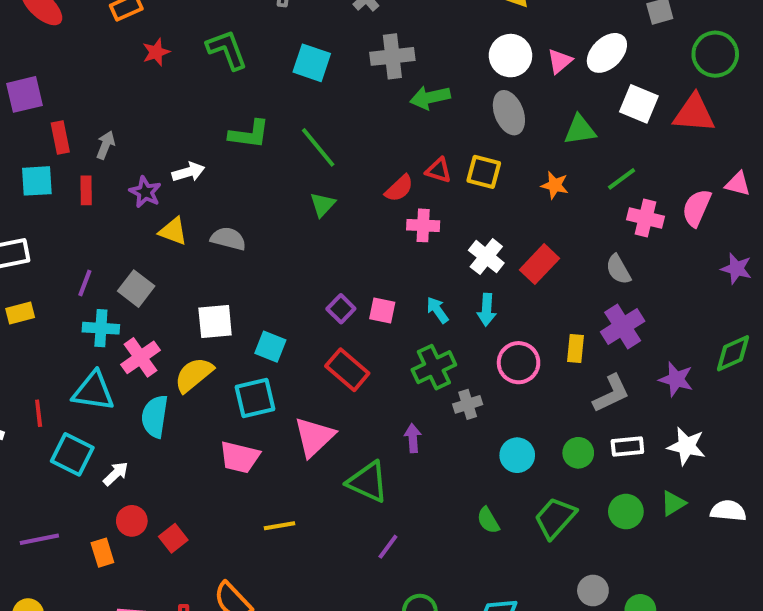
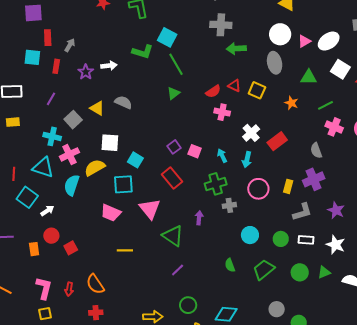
cyan square: (312, 63) -> (167, 37), moved
yellow triangle: (173, 231) -> (97, 108), moved
purple line: (85, 283) -> (51, 99), moved
pink triangle: (314, 437) -> (150, 209), turned -35

